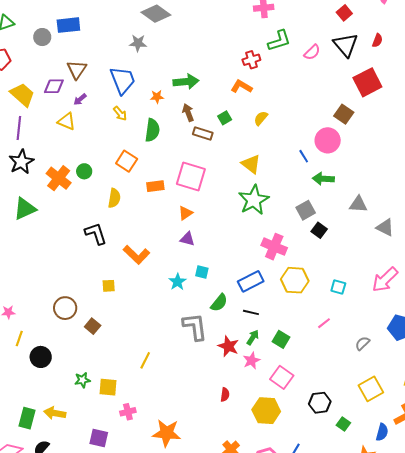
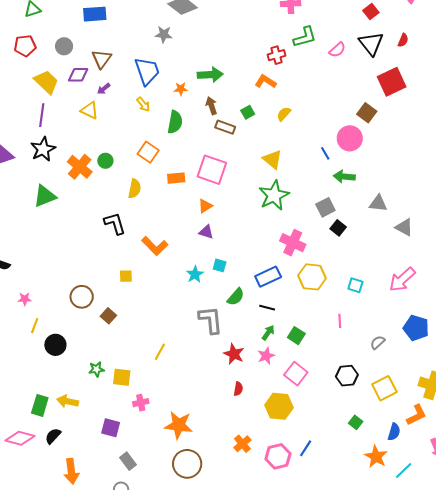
gray circle: (42, 37) -> (64, 46), moved
pink line: (324, 323) -> (340, 321), turned -56
red star: (228, 346) -> (234, 354), moved
black hexagon: (320, 403) -> (347, 376), moved

